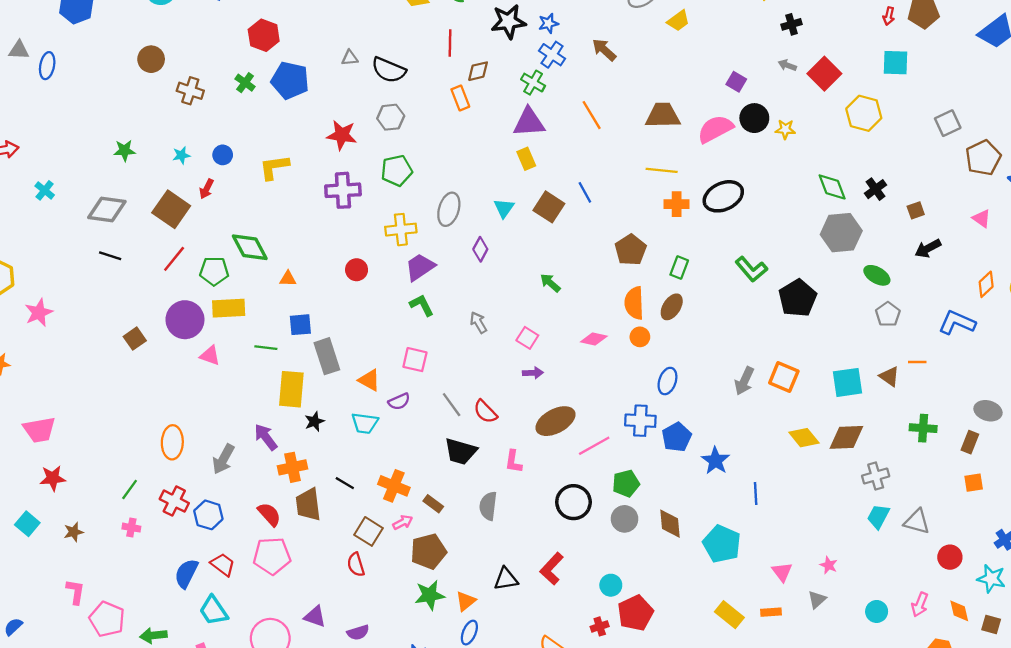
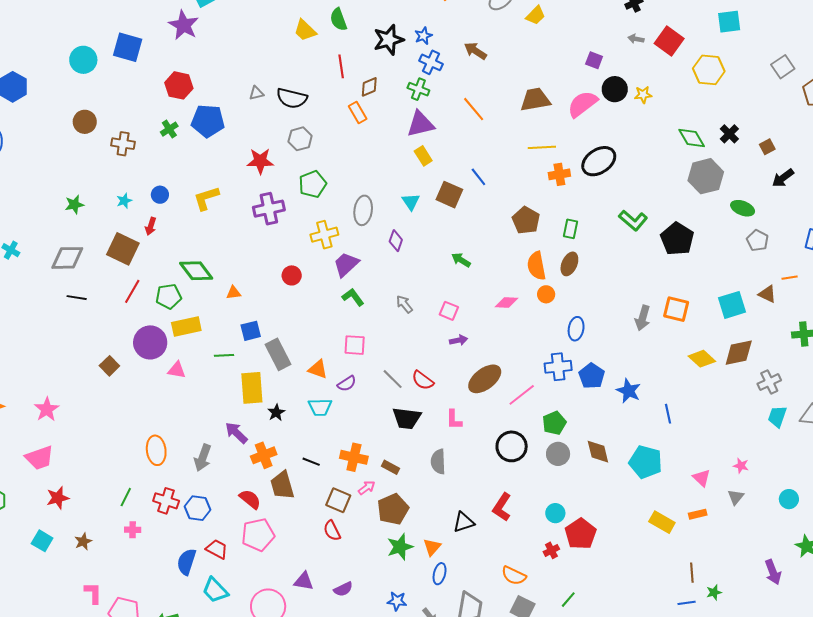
green cross: (245, 83) -> (169, 129), turned 30
pink star: (39, 313) -> (47, 409), moved

